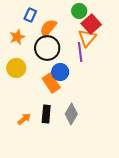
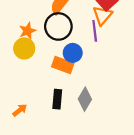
orange star: (17, 37) -> (28, 31), moved
orange rectangle: (51, 83) -> (63, 65), turned -36
orange arrow: (24, 119) -> (20, 110), moved

